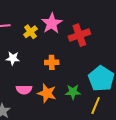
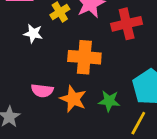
white star: (13, 58) -> (33, 34), moved
orange cross: (52, 62) -> (84, 57), size x1.6

